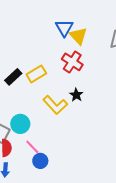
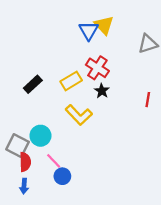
yellow triangle: (78, 36) -> (104, 25), moved
yellow rectangle: (36, 74) -> (71, 81), moved
black star: (76, 95) -> (102, 91), moved

